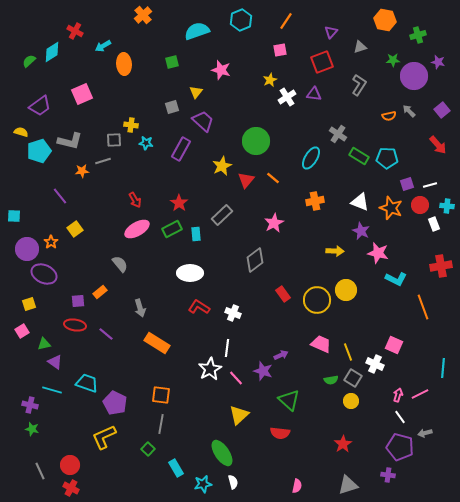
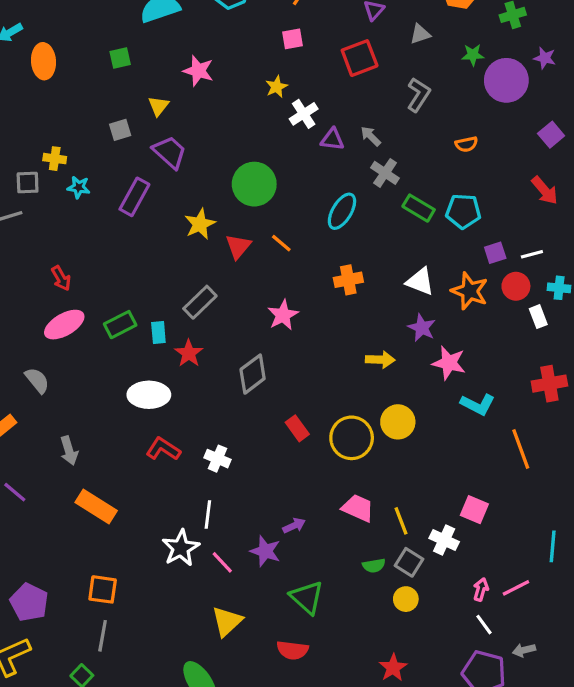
purple triangle: (314, 94) -> (332, 139), moved
gray arrow: (409, 111) -> (371, 136), moved
red star: (179, 203) -> (189, 353), moved

